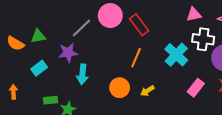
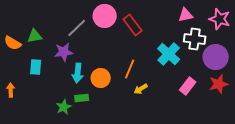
orange line: (136, 58) -> (130, 69), moved
cyan rectangle: (39, 68) -> (36, 67), turned -49
orange circle: (120, 88) -> (101, 78), moved
green rectangle: (51, 100) -> (82, 98), moved

